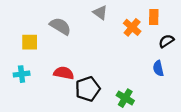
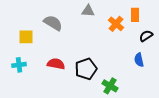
gray triangle: (100, 13) -> (88, 11), turned -32
black pentagon: (88, 89) -> (86, 69), moved

